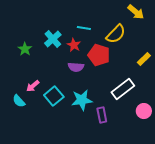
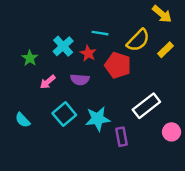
yellow rectangle: (144, 59) -> (166, 50), moved
purple semicircle: (76, 67) -> (80, 80), moved
pink arrow: (33, 86) -> (48, 82), moved

